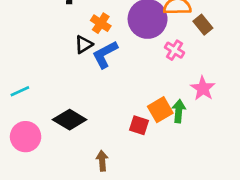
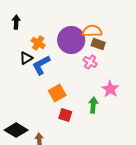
brown rectangle: (203, 25) -> (98, 44), moved, turned -32
orange square: (160, 110) -> (57, 93), moved
black diamond: (70, 120) -> (16, 130), moved

